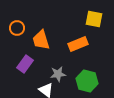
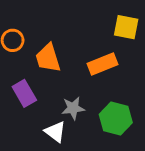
purple rectangle: (25, 64) -> (24, 93), turned -66

